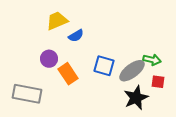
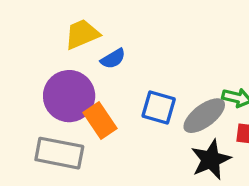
purple circle: (49, 59) -> (69, 96), size x1.8
gray rectangle: (27, 94) -> (59, 153), moved

